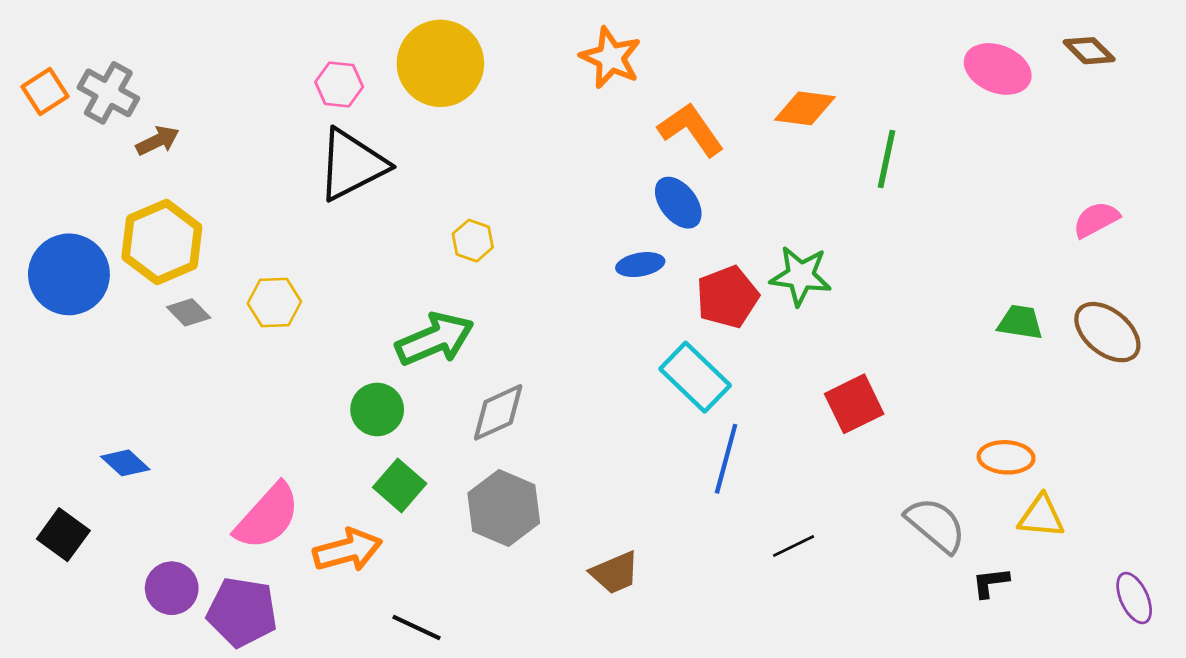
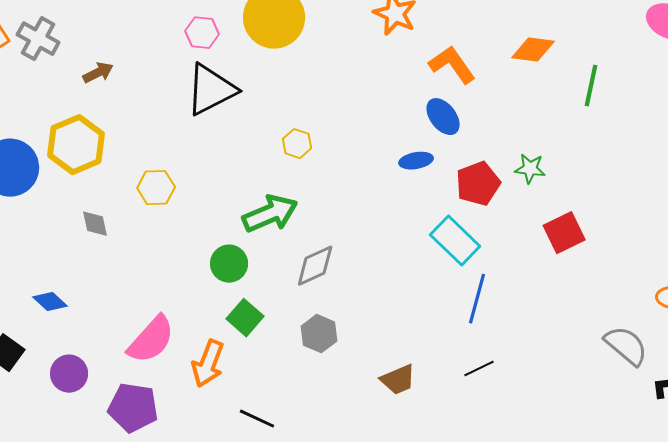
brown arrow: (158, 141) -> (98, 73), moved
green star: (801, 276) -> (530, 169), size x0.7
gray diamond: (189, 312) -> (95, 224), moved, turned 32
red square: (854, 404) -> (564, 233), moved
gray hexagon: (504, 508) -> (319, 334), size x0.7
black line: (794, 546) -> (479, 369), moved
orange arrow: (348, 550) -> (208, 364), turned 126
purple circle: (172, 588) -> (69, 374), moved

